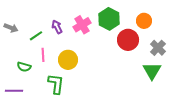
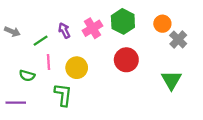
red circle: (128, 40) -> (126, 60), moved
gray cross: (158, 48) -> (178, 39), moved

